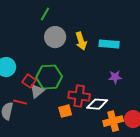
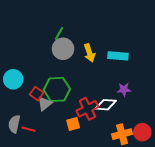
green line: (45, 14) -> (59, 34), moved
red cross: (79, 96) -> (87, 109), turned -35
red line: (20, 102) -> (28, 129), moved
white diamond: (97, 104) -> (106, 105), moved

